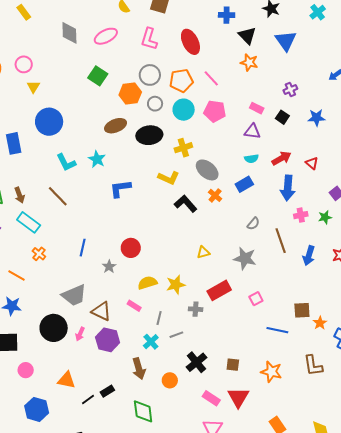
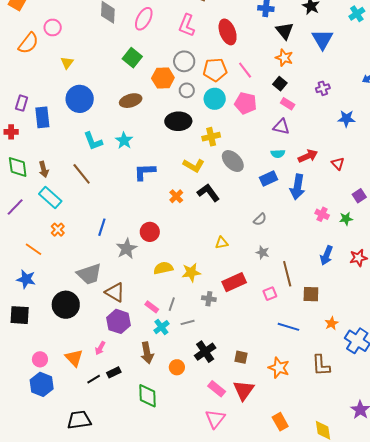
pink ellipse: (106, 36) -> (144, 19), turned -40
pink circle: (24, 64) -> (53, 27), moved
black square: (282, 117) -> (280, 84), moved
brown ellipse: (116, 126) -> (131, 101), moved
blue arrow: (288, 188) -> (297, 187), moved
orange cross: (215, 195) -> (176, 196), moved
pink cross: (301, 215) -> (322, 214), turned 32
gray semicircle: (253, 224) -> (260, 219), moved
brown line: (281, 241) -> (287, 274), moved
gray star: (245, 258) -> (262, 252), size x0.6
gray star: (109, 267) -> (127, 249), size x1.5
pink rectangle: (134, 306) -> (152, 307), moved
brown square: (302, 310) -> (311, 294), moved
pink arrow: (80, 334) -> (100, 348), moved
pink circle: (26, 370) -> (40, 359), moved
orange triangle: (66, 380) -> (74, 358), turned 30

